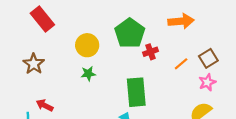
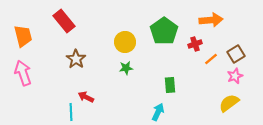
red rectangle: (42, 19) -> (64, 21), moved
red cross: (150, 52) -> (195, 44), moved
green rectangle: (136, 92) -> (170, 85), size x0.6

